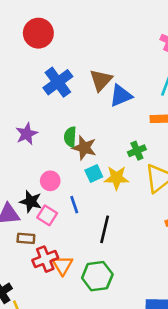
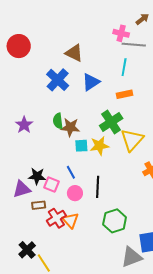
brown triangle: (101, 80) -> (74, 53), moved, turned -36
blue cross: (58, 82) -> (58, 80), moved
green cross: (137, 151) -> (111, 122), size x1.6
cyan square: (94, 174) -> (81, 146), turned 32
pink circle: (50, 181) -> (75, 193), moved
green hexagon: (97, 276) -> (115, 221), moved

